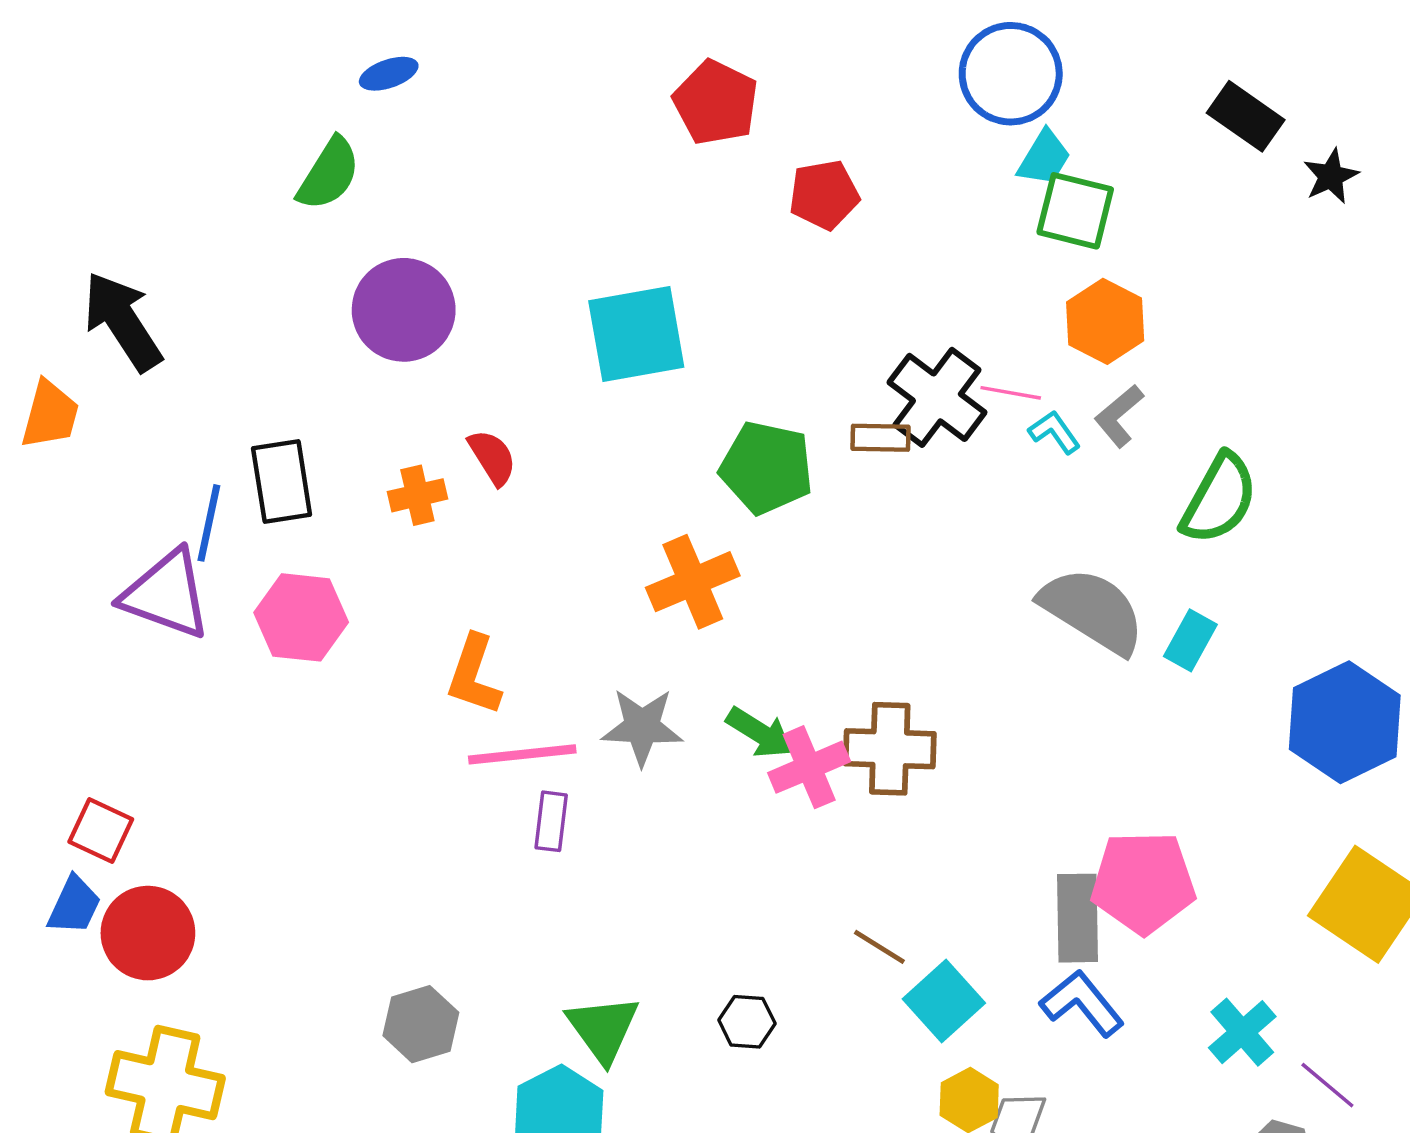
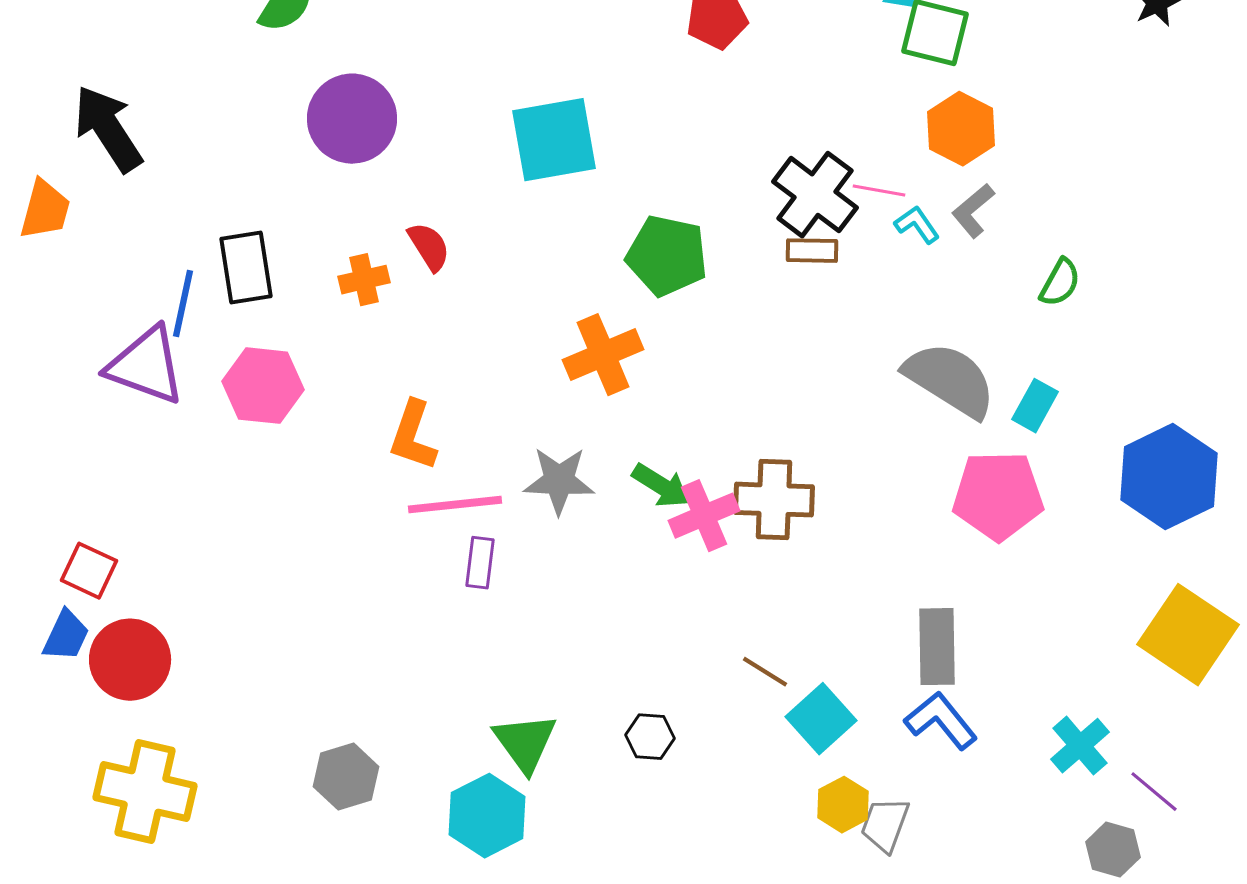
brown rectangle: (881, 438) -> (812, 251), moved
green semicircle: (1219, 499) -> (1060, 283), size x0.6
pink pentagon: (1143, 882) -> (998, 496), moved
gray hexagon: (421, 1024) -> (346, 777), moved

